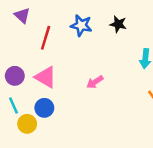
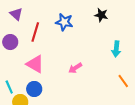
black star: (118, 24) -> (101, 15), moved
purple circle: (15, 76) -> (10, 42), moved

